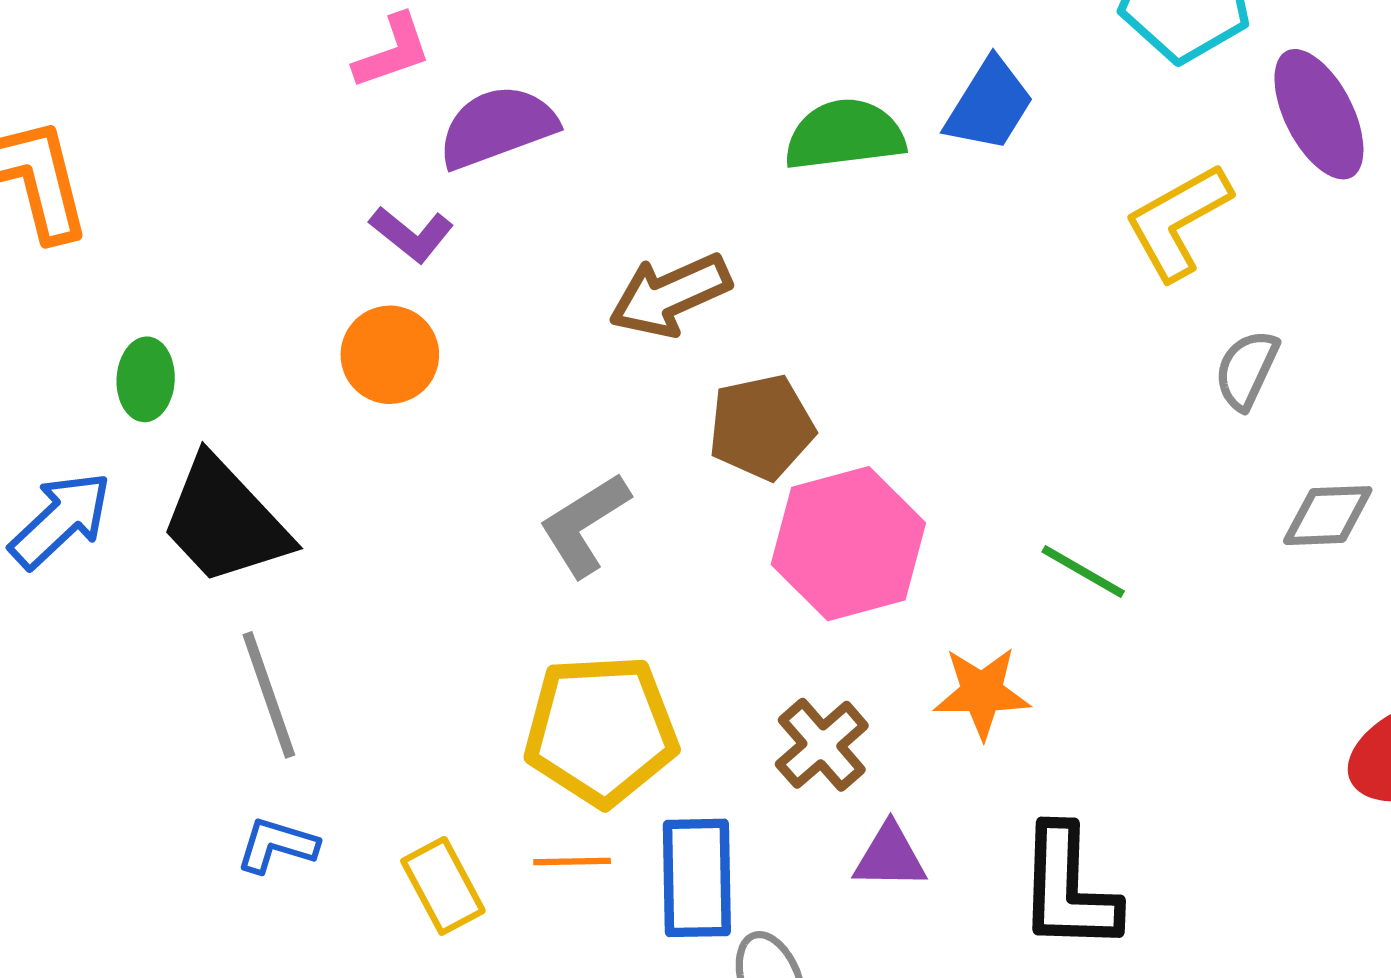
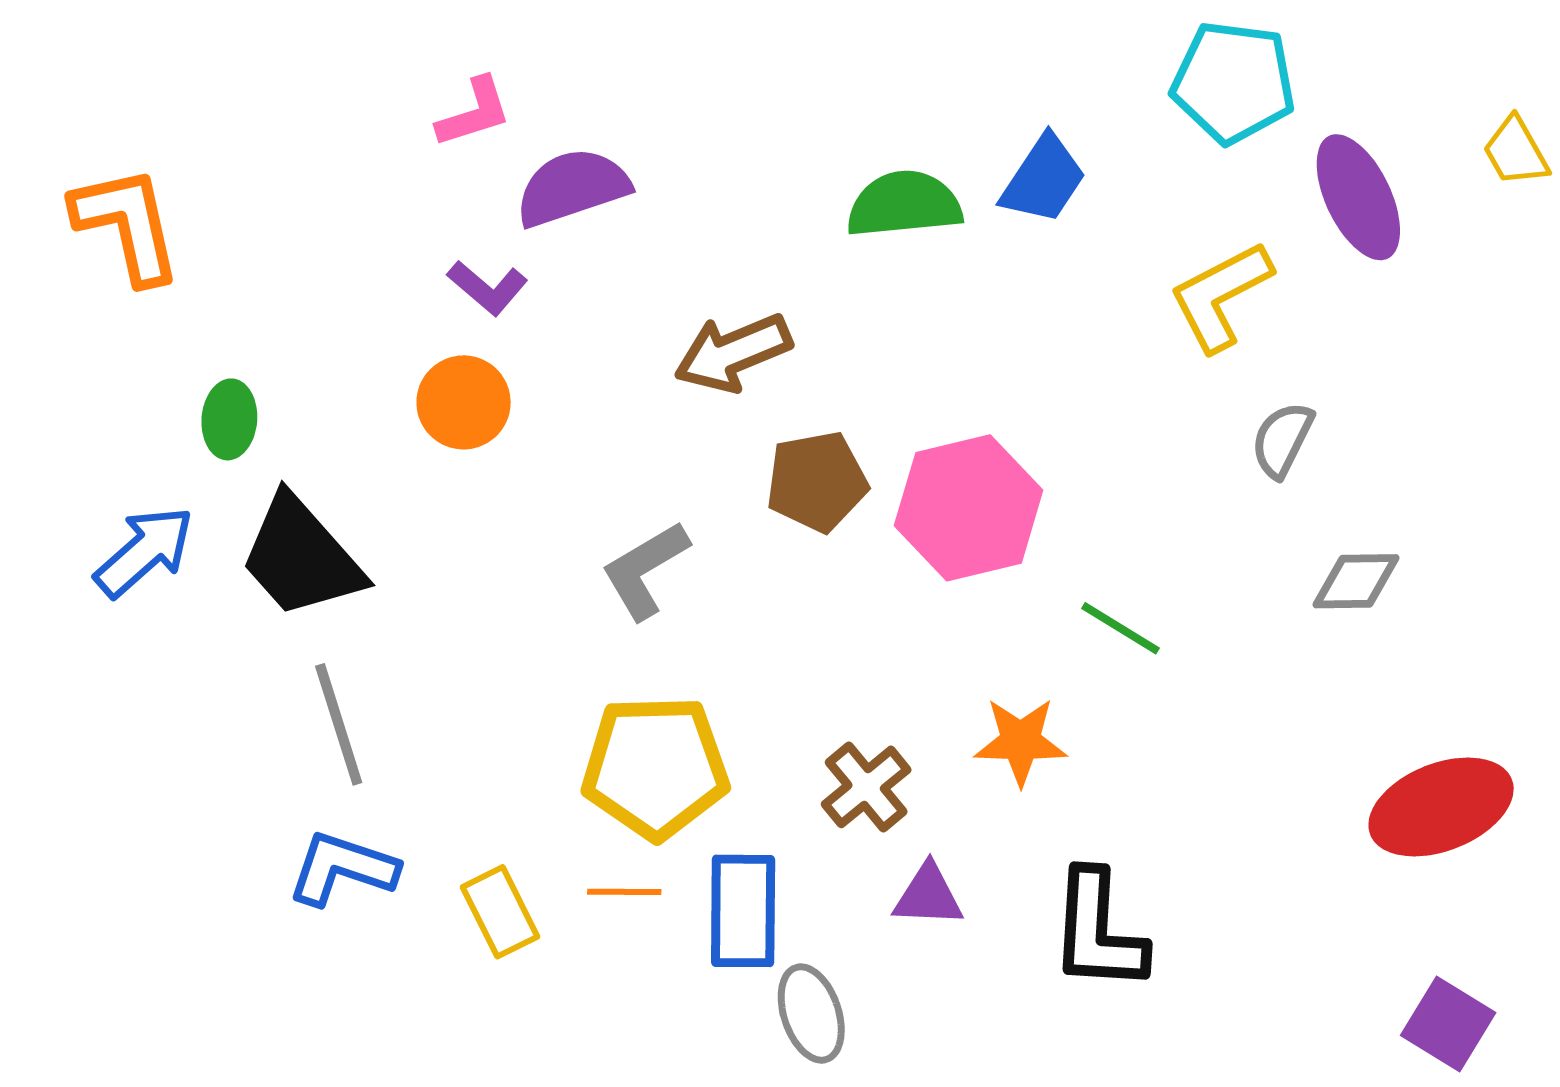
pink hexagon: (848, 544) -> (969, 508), moved
blue L-shape: (277, 845) -> (342, 868), size x1.4

